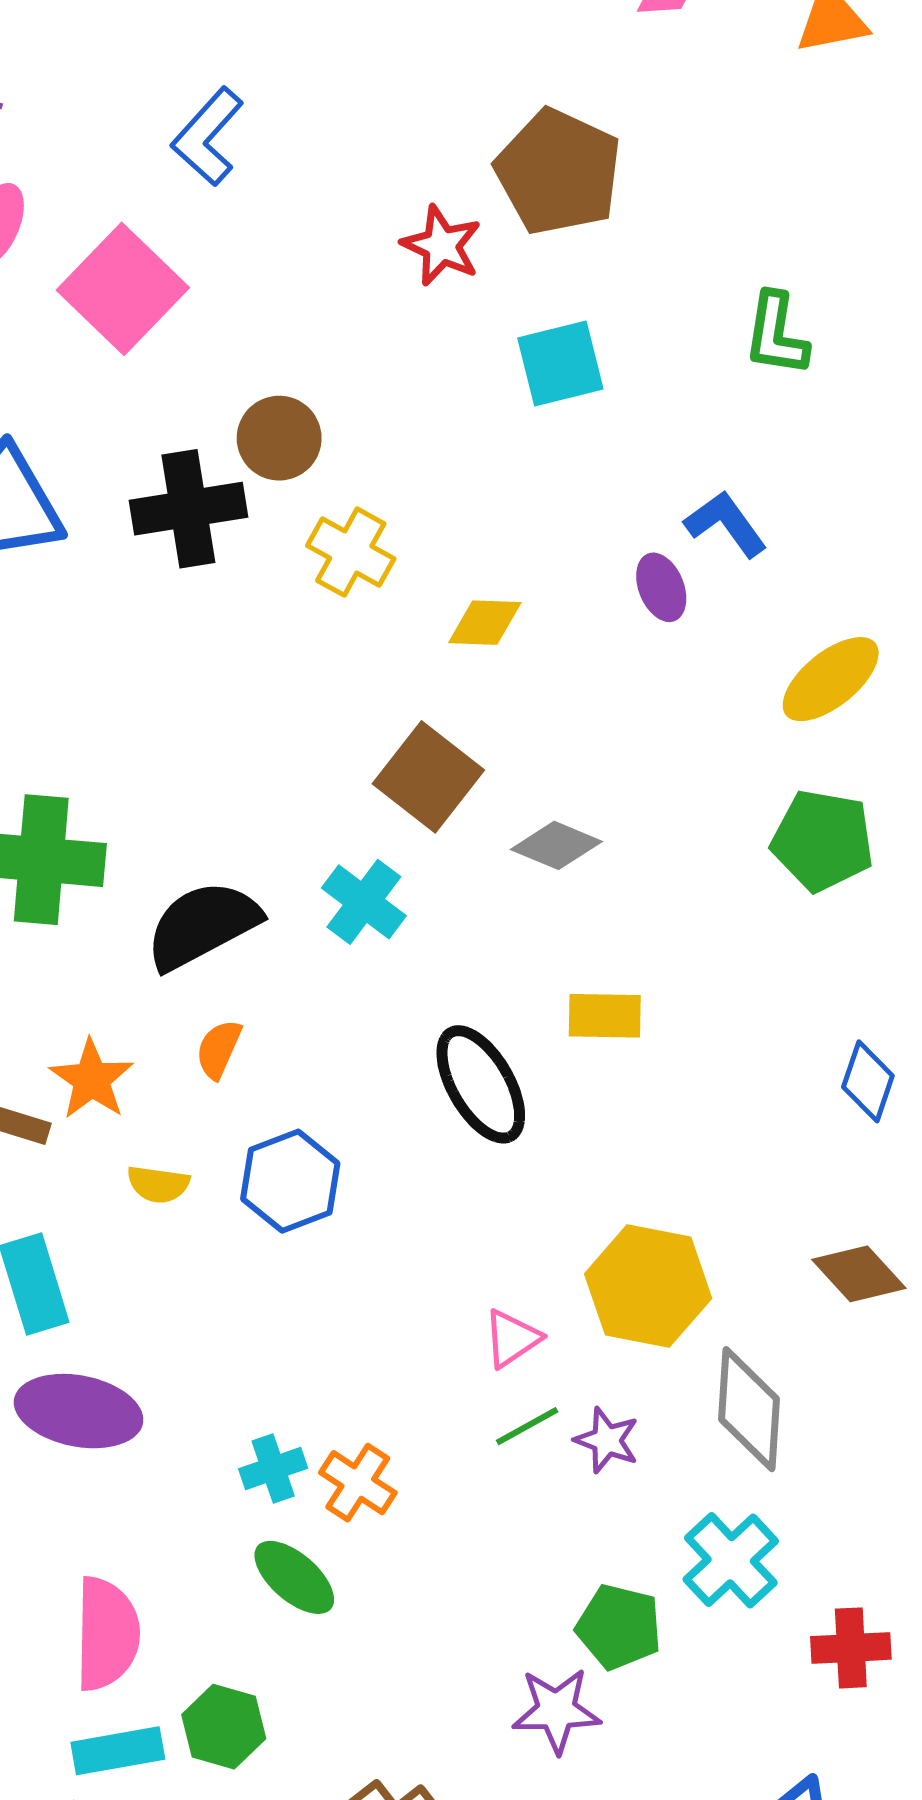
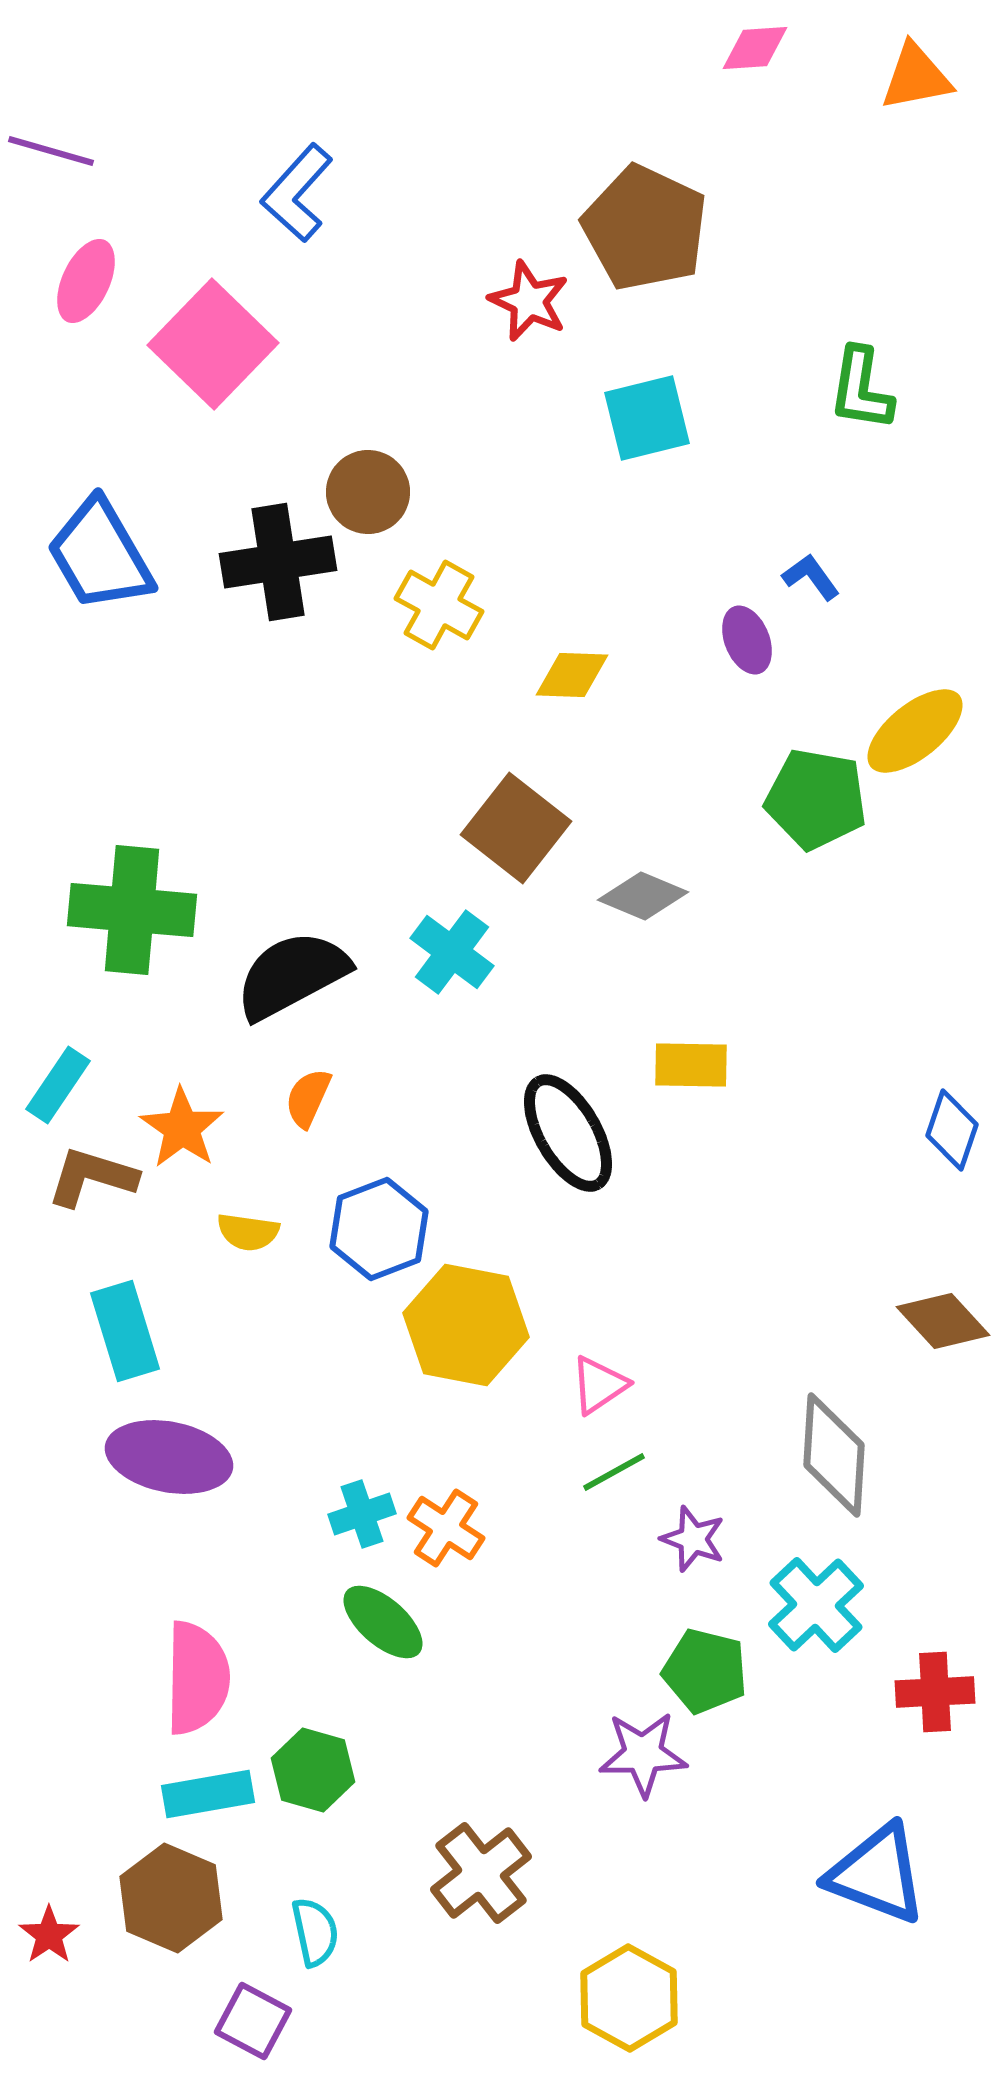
blue L-shape: (726, 524) -> (811, 577), size x0.7
green pentagon: (823, 840) -> (816, 799), moved
yellow hexagon: (648, 1286) -> (466, 1325), moved
purple star: (607, 1440) -> (693, 1539), moved

